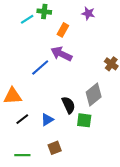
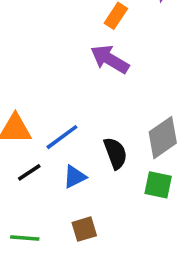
blue line: (40, 67) -> (62, 137), moved
green square: (84, 120) -> (158, 185), moved

